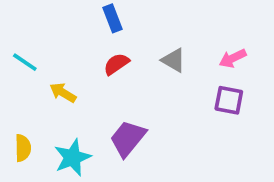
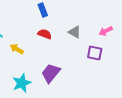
red semicircle: (116, 64) -> (45, 34), turned 56
purple square: (229, 100) -> (95, 53), moved

